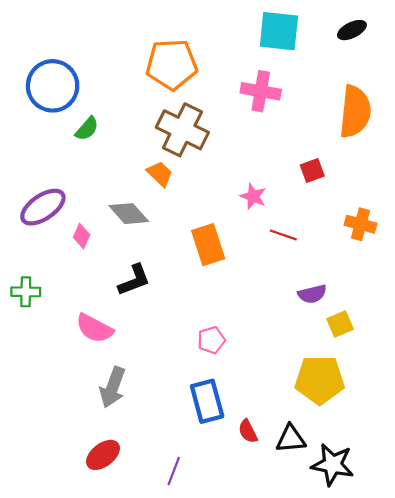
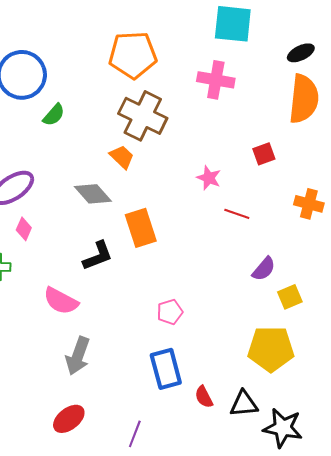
black ellipse: (352, 30) -> (301, 53), moved
pink diamond: (82, 236) -> (24, 229), moved
orange rectangle: (208, 245) -> (141, 228), moved
purple semicircle: (312, 294) -> (264, 269), turned -36

